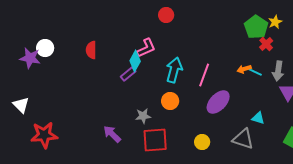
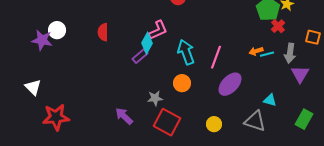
cyan arrow: (174, 70) -> (186, 52), turned -35
cyan line: (255, 72) -> (267, 54), turned -40
red square: (155, 140) -> (167, 122), turned 32

